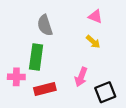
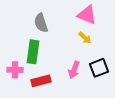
pink triangle: (95, 16) -> (87, 15), size x1.5
black square: (105, 92) -> (99, 68), moved

